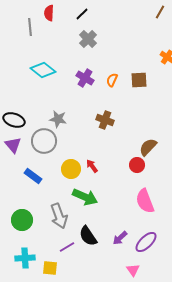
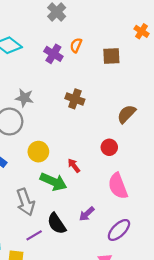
orange semicircle: (112, 80) -> (76, 45), moved
brown semicircle: (148, 147) -> (126, 114), moved
red arrow: (92, 166) -> (74, 166), moved
purple arrow: (120, 238) -> (87, 214), moved

